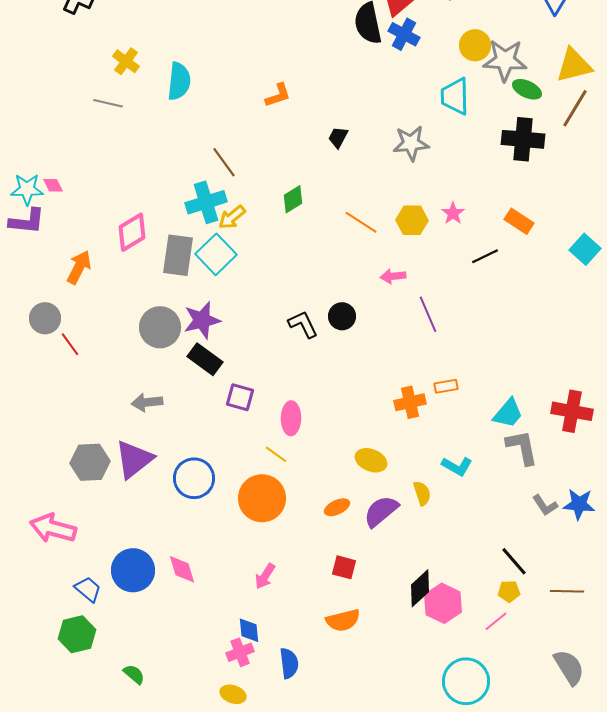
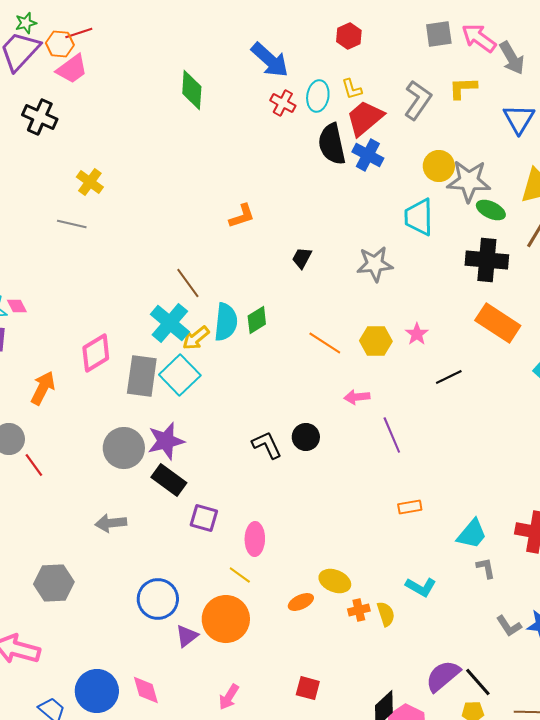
cyan semicircle: (179, 81) -> (226, 322), moved
cyan cross: (206, 202) -> (170, 323), turned -33
orange rectangle: (519, 221) -> (498, 323), moved, size x1.5
orange cross: (410, 402) -> (359, 610), moved, size x0.7
gray L-shape: (522, 447) -> (486, 568), size x0.6
purple triangle: (134, 459) -> (187, 636), moved, size x0.6
orange ellipse: (337, 507) -> (301, 602), moved
purple semicircle: (381, 511) -> (443, 676), moved

